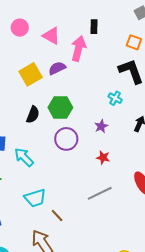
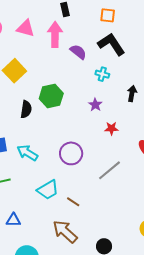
purple semicircle: (57, 68) -> (78, 52), moved, turned 78
purple circle: (66, 139) -> (71, 153), moved
red star: (103, 158) -> (111, 128), moved

